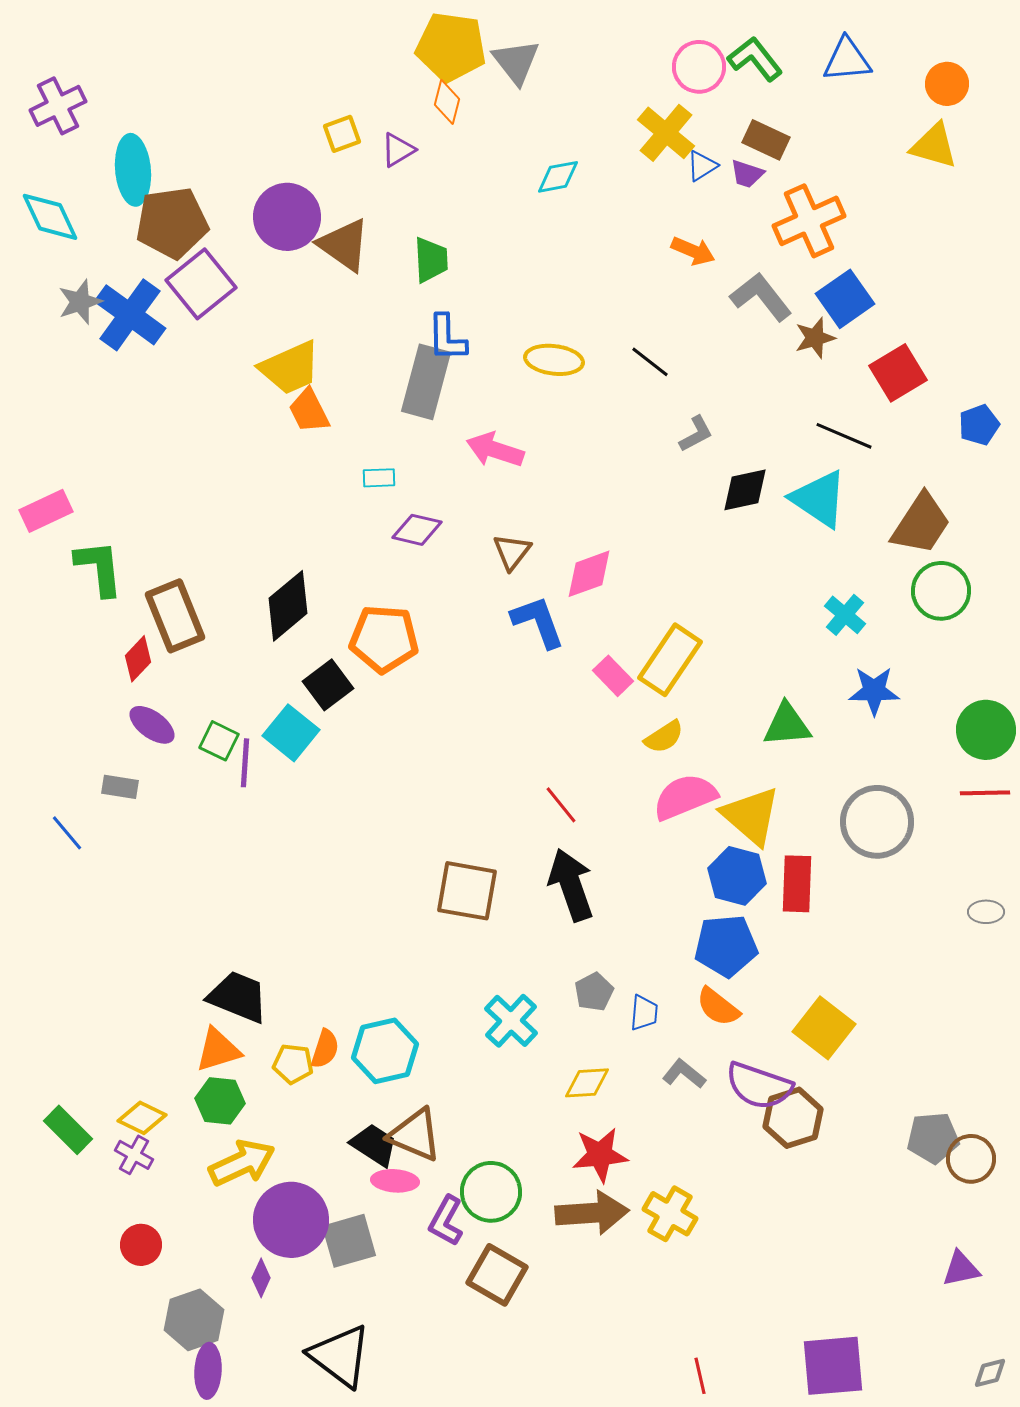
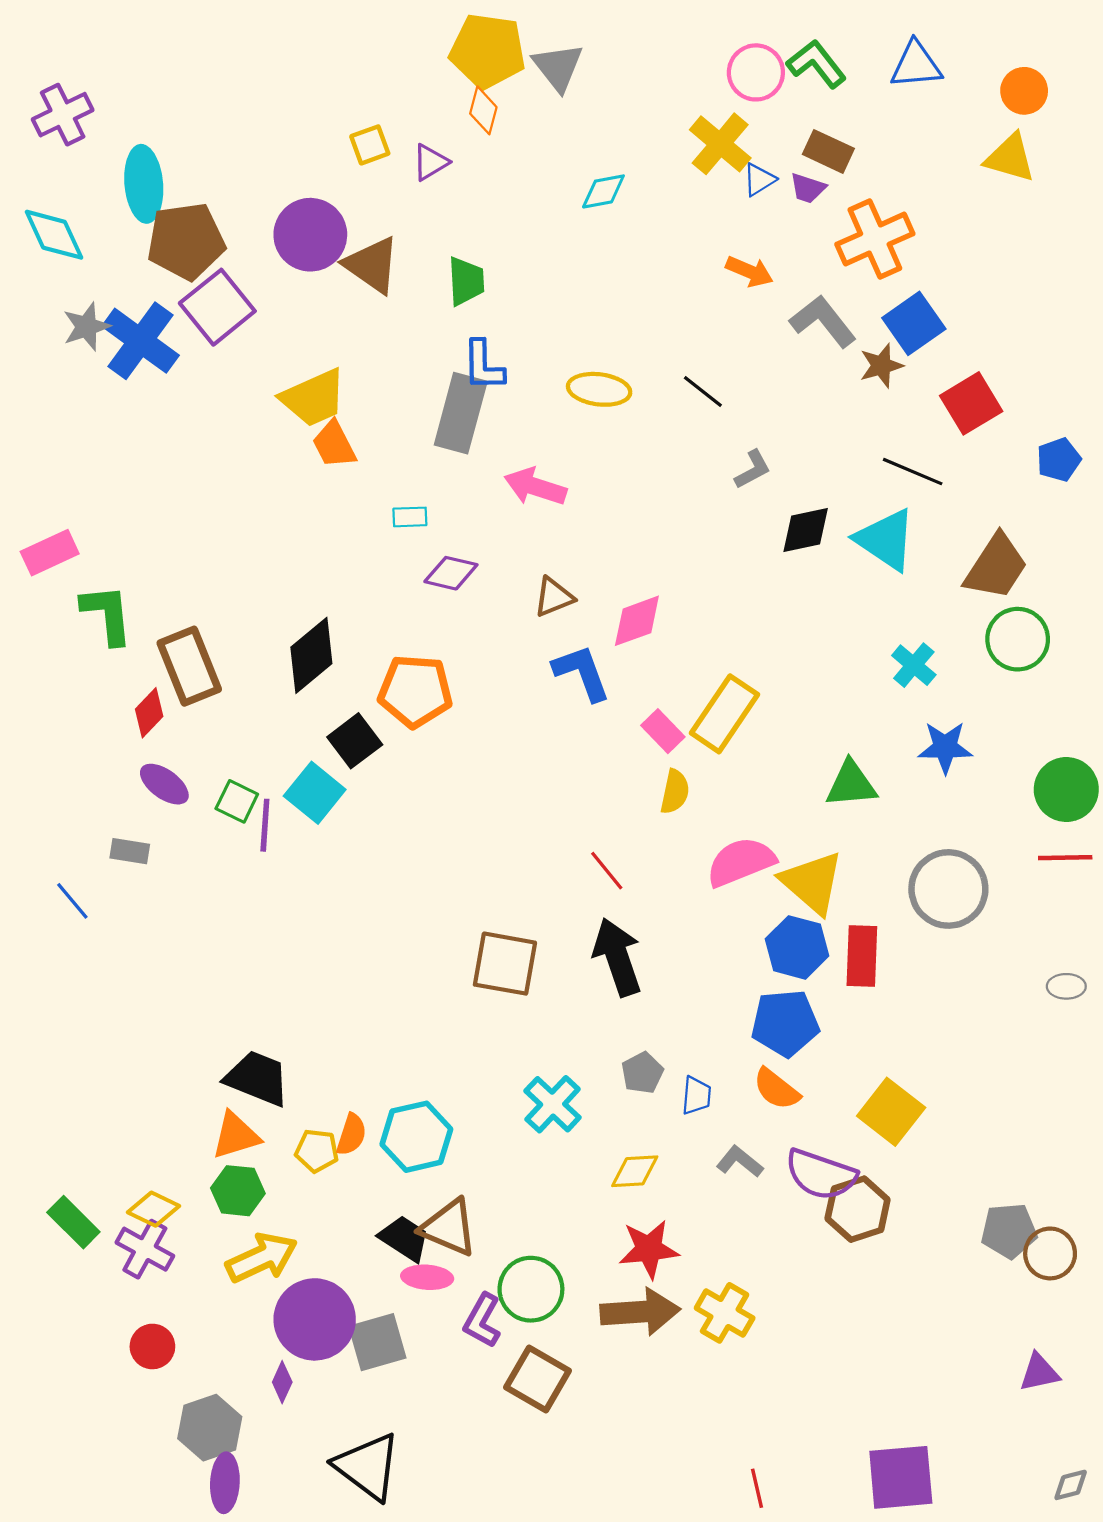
brown triangle: (512, 552) -> (554, 597), turned 30
yellow semicircle: (664, 737) -> (675, 792), moved, turned -45
purple cross: (134, 1155) -> (145, 1249), size x1.4

